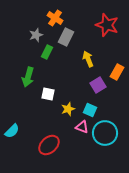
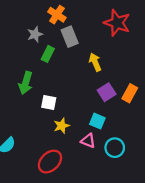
gray rectangle: (66, 37) -> (70, 37), turned -48
orange rectangle: (117, 72) -> (130, 93), moved
yellow star: (68, 109) -> (62, 126), moved
cyan circle: (105, 133) -> (115, 148), size x0.7

